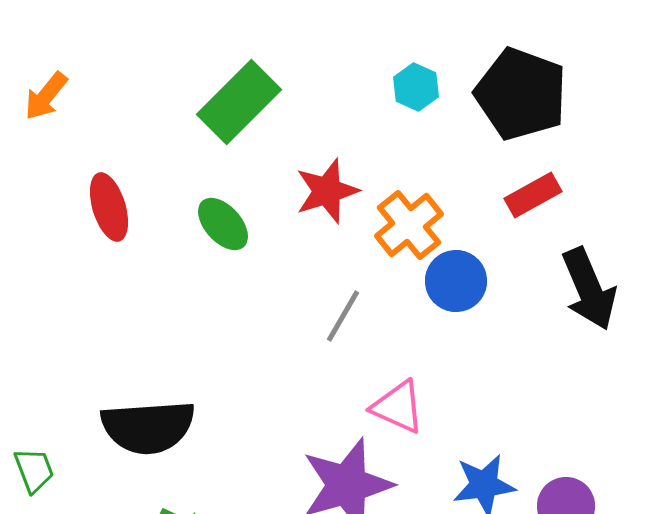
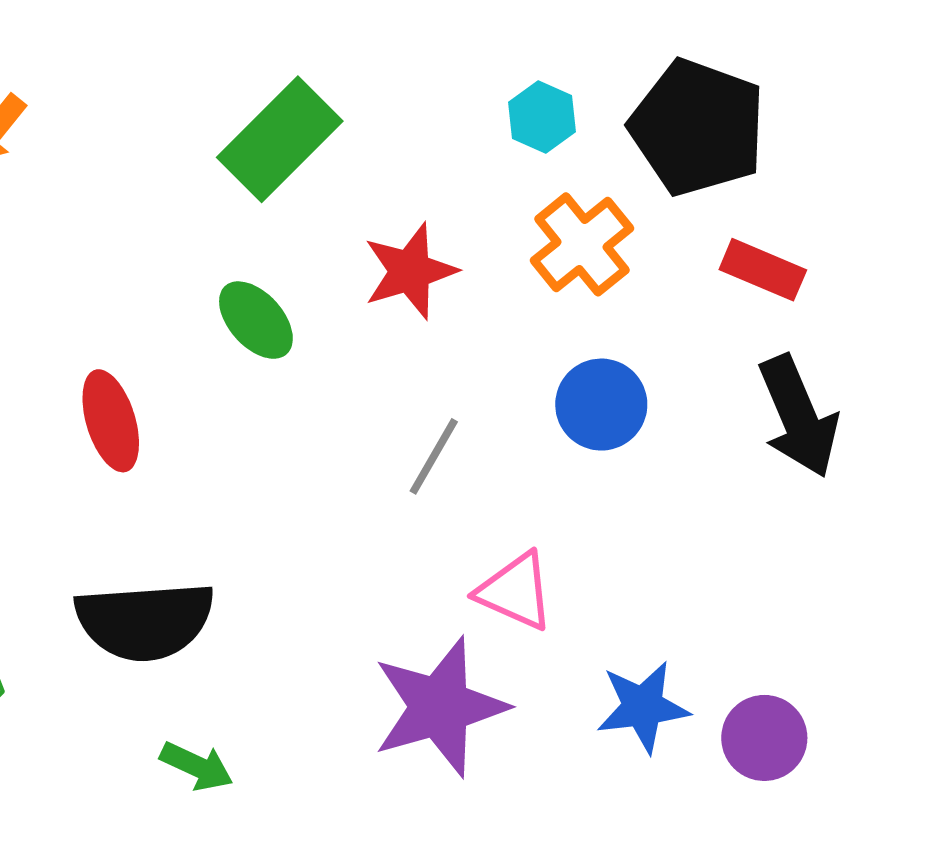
red rectangle: (533, 195) -> (763, 270), moved, turned 52
red ellipse: (109, 207) -> (111, 421), moved
orange cross: (409, 225) -> (582, 244), moved

